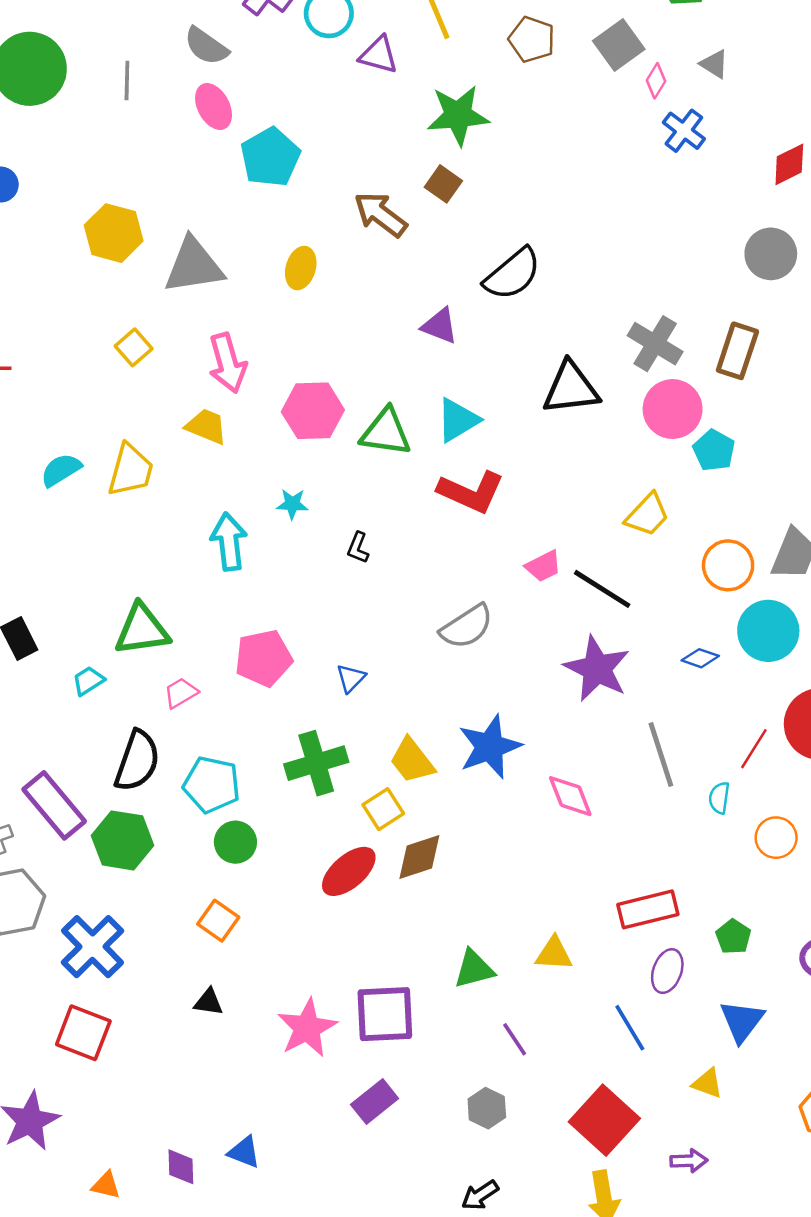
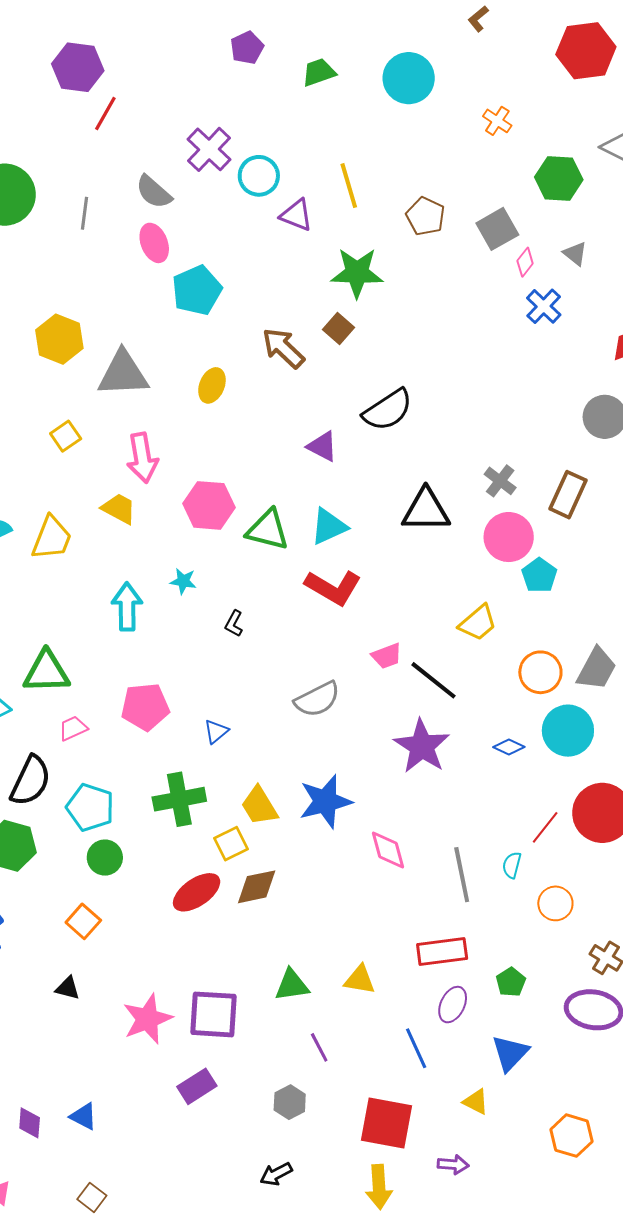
gray cross: (655, 344) -> (500, 481), size x0.7
gray line: (661, 755) -> (462, 875), moved
red square: (604, 1120) -> (387, 1123), turned -38

